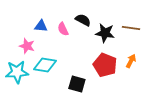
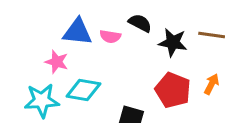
blue triangle: (41, 26) -> (77, 32), size x1.5
pink semicircle: (63, 29) -> (110, 36), turned -56

